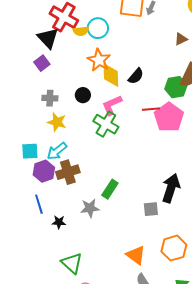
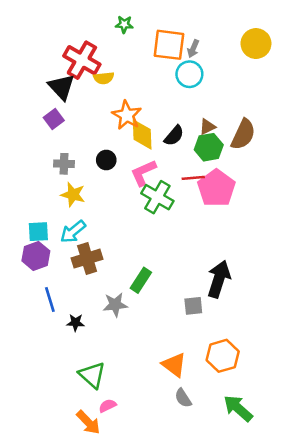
cyan circle: (98, 28) -> (189, 74), moved
brown triangle: (181, 39) -> (207, 127), moved
green hexagon: (176, 87) -> (209, 147), moved
green cross: (106, 124) -> (157, 197), moved
purple hexagon: (44, 171) -> (36, 256), moved

